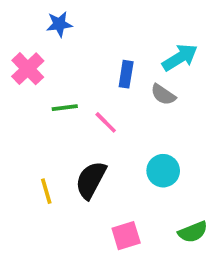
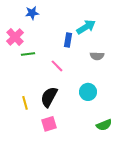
cyan arrow: (180, 58) -> (86, 27), moved
gray semicircle: (163, 95) -> (97, 56), moved, turned -32
green line: (65, 108) -> (28, 54), moved
pink square: (126, 236) -> (49, 124), moved

